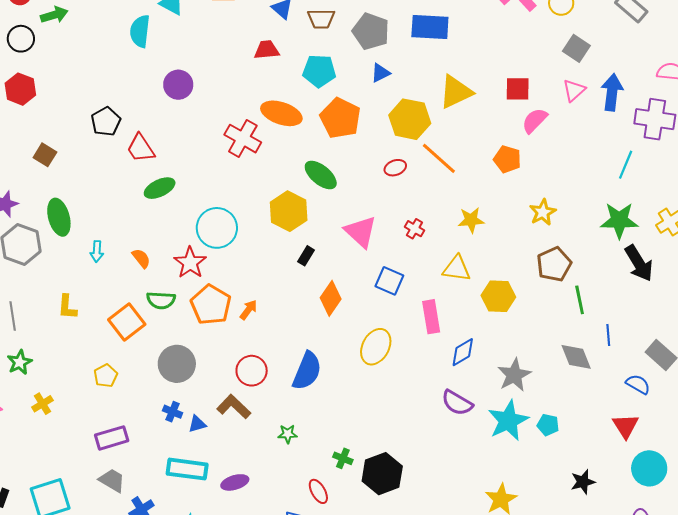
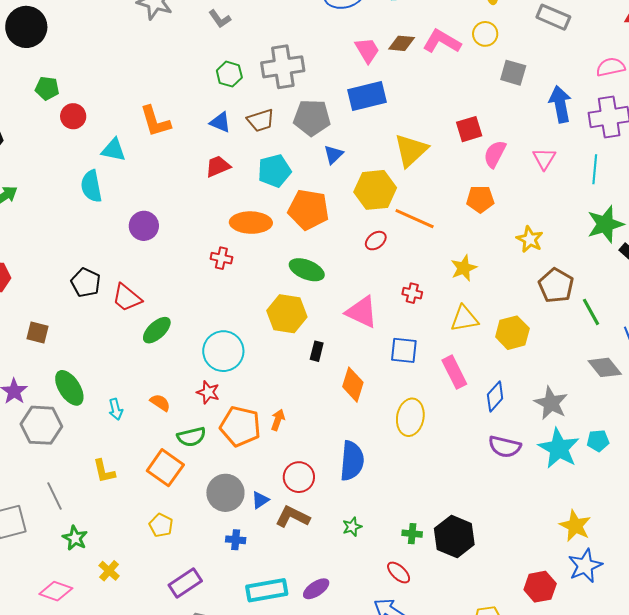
pink triangle: (574, 90) -> (544, 159), moved
red cross: (243, 139) -> (221, 258), size x0.6
red star: (190, 263) -> (208, 392), size x0.7
blue triangle: (197, 424) -> (260, 500), moved

